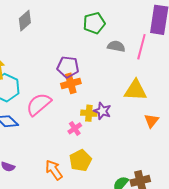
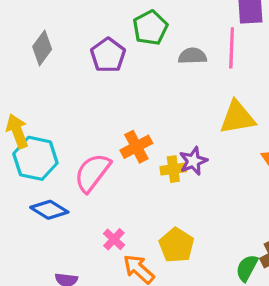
purple pentagon: (68, 67) -> (108, 55), moved, turned -30
orange cross: (71, 83) -> (136, 147), moved
purple star: (102, 111) -> (193, 161), turned -30
pink cross: (75, 128) -> (114, 239), moved

